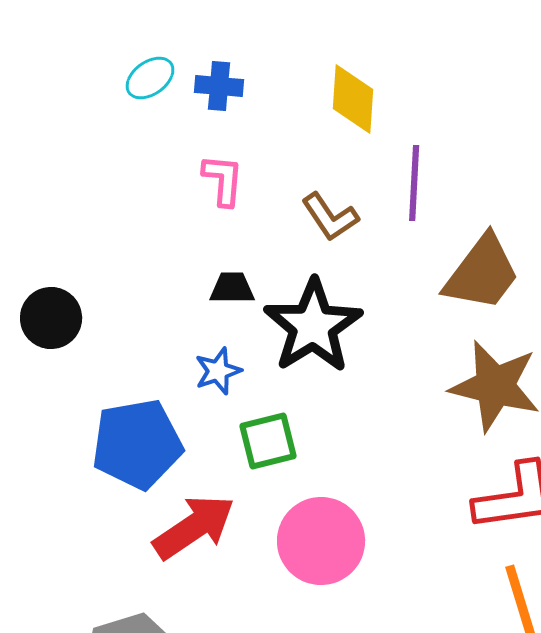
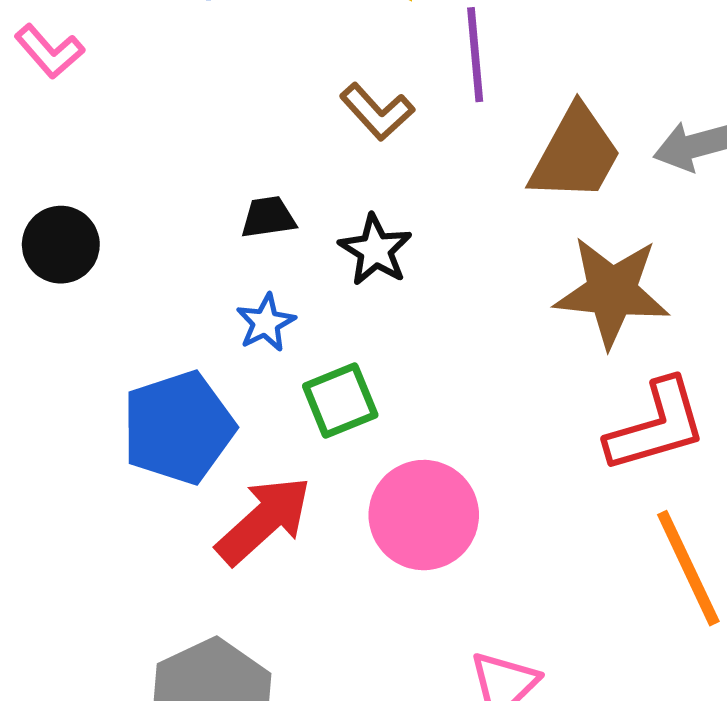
pink L-shape: (223, 180) -> (49, 51), moved, turned 142
black circle: (51, 318) -> (61, 245), moved
black star: (313, 326) -> (375, 250), size x0.6

